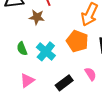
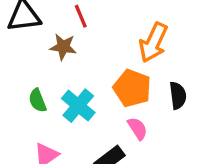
pink semicircle: (90, 74) -> (137, 128), moved

